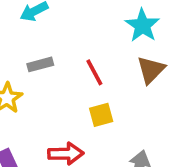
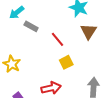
gray rectangle: (40, 64) -> (31, 26), moved, turned 56

